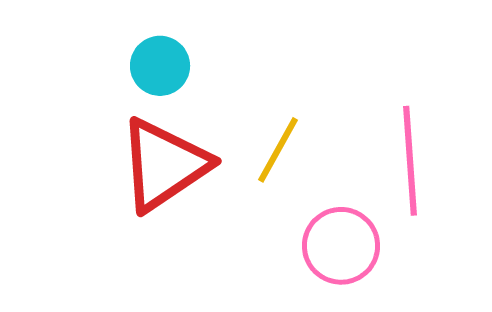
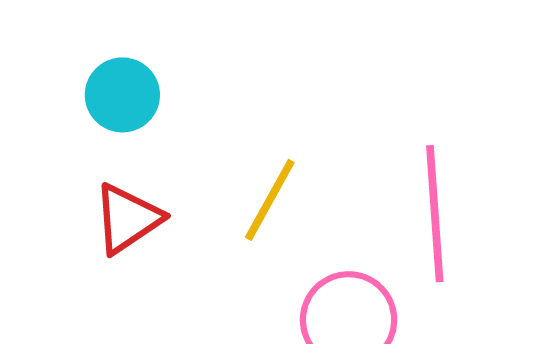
red triangle: (164, 165) -> (127, 219), size x0.6

